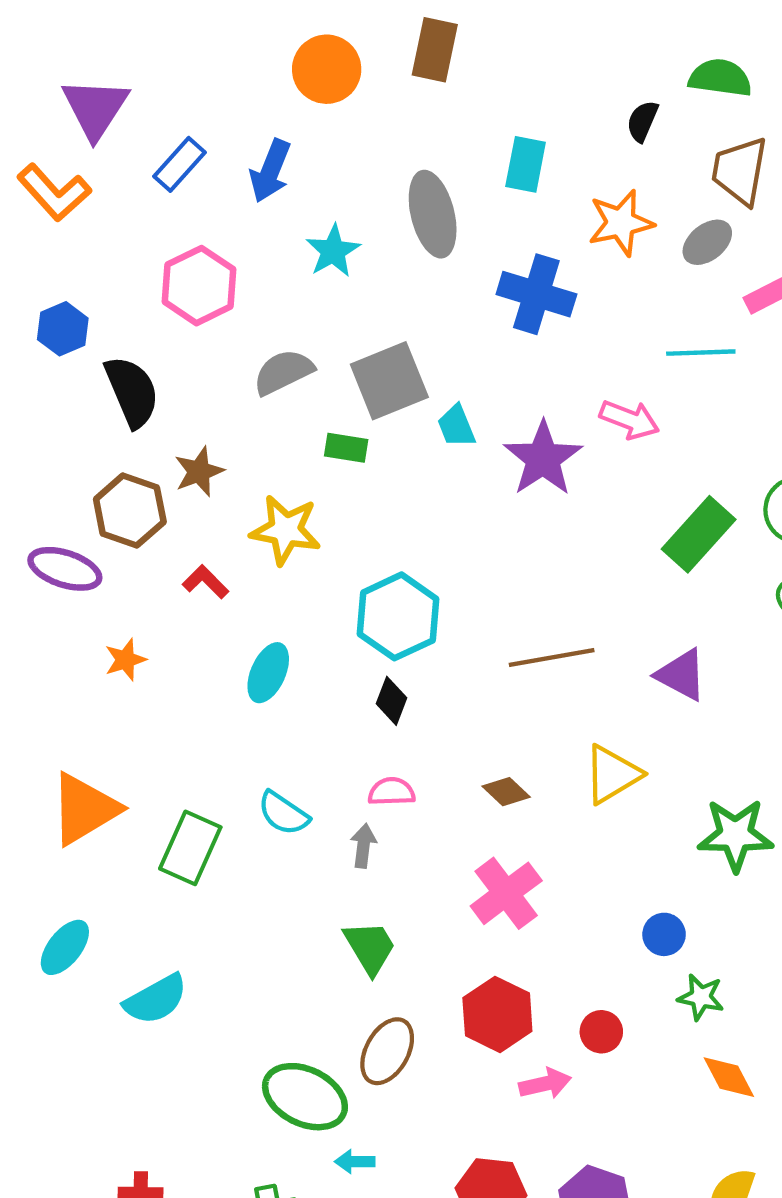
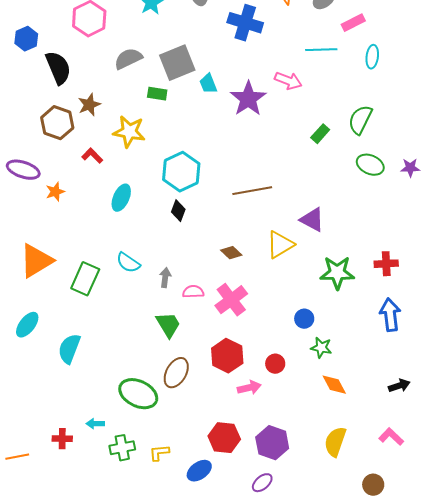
green rectangle: (699, 534) -> (320, 134), size x0.6
purple ellipse: (65, 569) -> (23, 170), moved
purple triangle: (681, 675) -> (312, 220), moved
pink semicircle: (391, 792) -> (193, 292), moved
cyan semicircle: (156, 999) -> (69, 349), turned 140
cyan arrow: (355, 1162) -> (95, 424), moved

